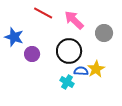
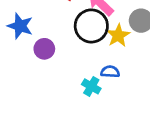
black circle: (69, 51) -> (91, 26), moved
yellow star: (96, 69) -> (118, 35), moved

